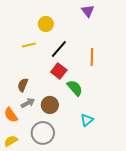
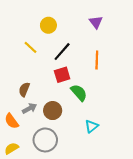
purple triangle: (88, 11) -> (96, 22), moved
yellow line: (29, 45) -> (31, 47), turned 56
red square: (59, 71) -> (62, 75), turned 35

